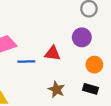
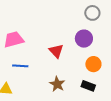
red triangle: (52, 53) -> (56, 51), turned 35
blue line: (26, 61) -> (20, 66), moved

